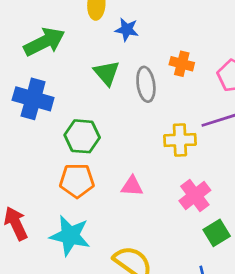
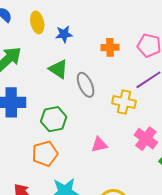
gray ellipse: (146, 84) -> (86, 85), moved
yellow cross: (180, 140) -> (124, 102), turned 30
orange pentagon: (77, 181) -> (45, 154), moved

